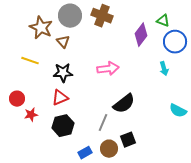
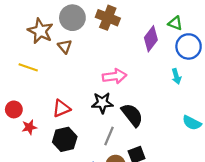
black star: (63, 73) -> (102, 103), moved
black semicircle: (124, 104) -> (132, 115), turned -90

